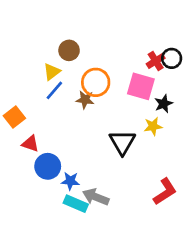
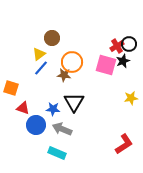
black star: (164, 104) -> (123, 61), moved
orange square: (14, 117) -> (11, 88), turned -35
yellow star: (153, 126) -> (131, 98), moved
black triangle: (122, 142) -> (74, 102), moved
blue star: (70, 181) -> (53, 109), moved
gray arrow: (96, 197) -> (62, 129), moved

